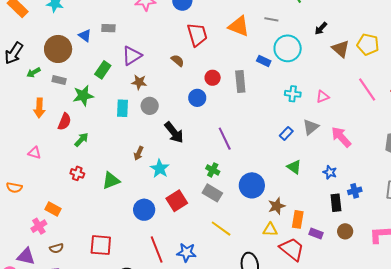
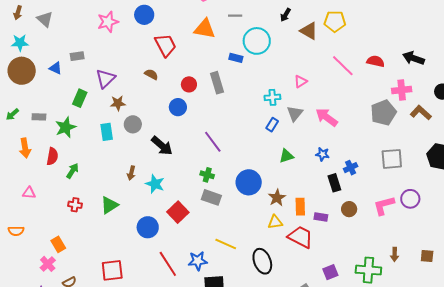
brown circle: (58, 49) -> (22, 71), moved
cyan cross: (293, 94) -> (272, 97), moved
green triangle: (294, 167) -> (286, 156), turned -42
orange rectangle: (53, 209) -> (58, 244), turned 42
yellow line: (221, 229) -> (226, 244), moved

